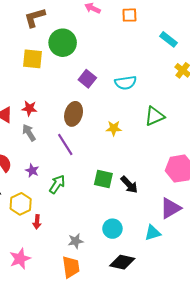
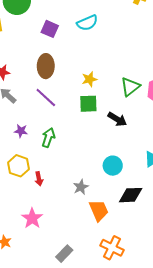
green triangle: (155, 116) -> (130, 87), moved
yellow star: (114, 128) -> (89, 79), moved
green square: (103, 179) -> (88, 104), moved
orange trapezoid: (71, 267) -> (99, 210), moved

